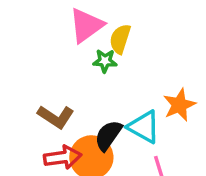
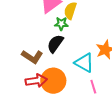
black semicircle: (108, 135) -> (55, 44), moved

